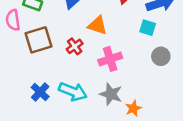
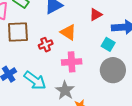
gray circle: (161, 56) -> (113, 70), size x1.6

